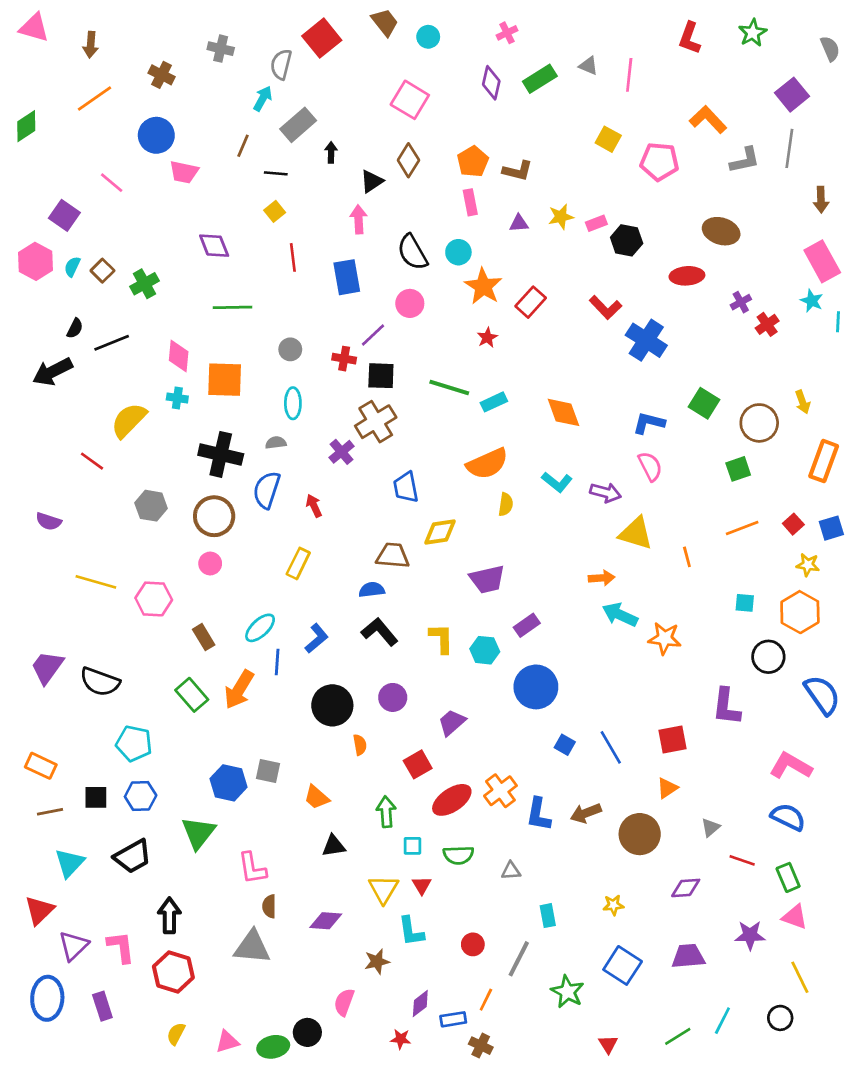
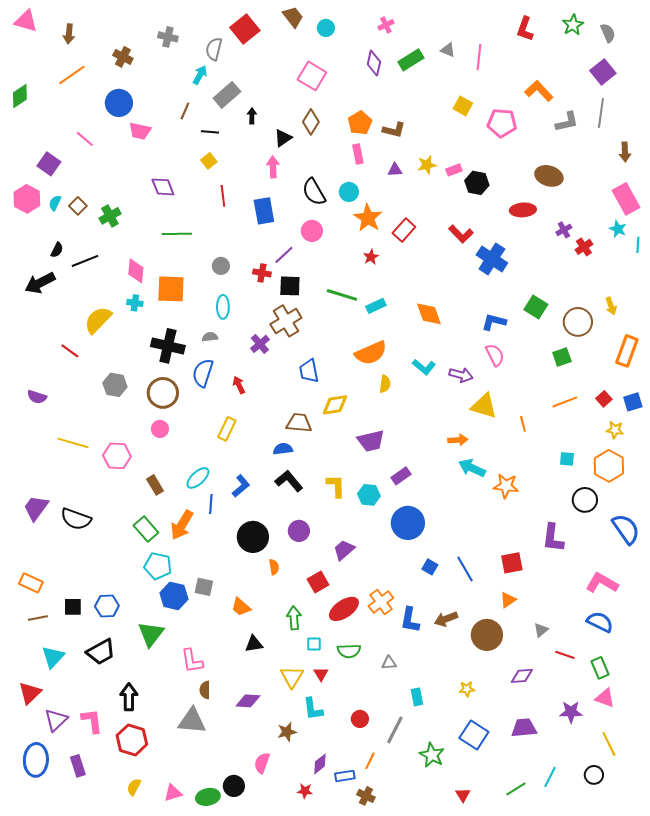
gray semicircle: (830, 49) -> (608, 33), moved
cyan pentagon: (134, 743) -> (158, 566), moved

